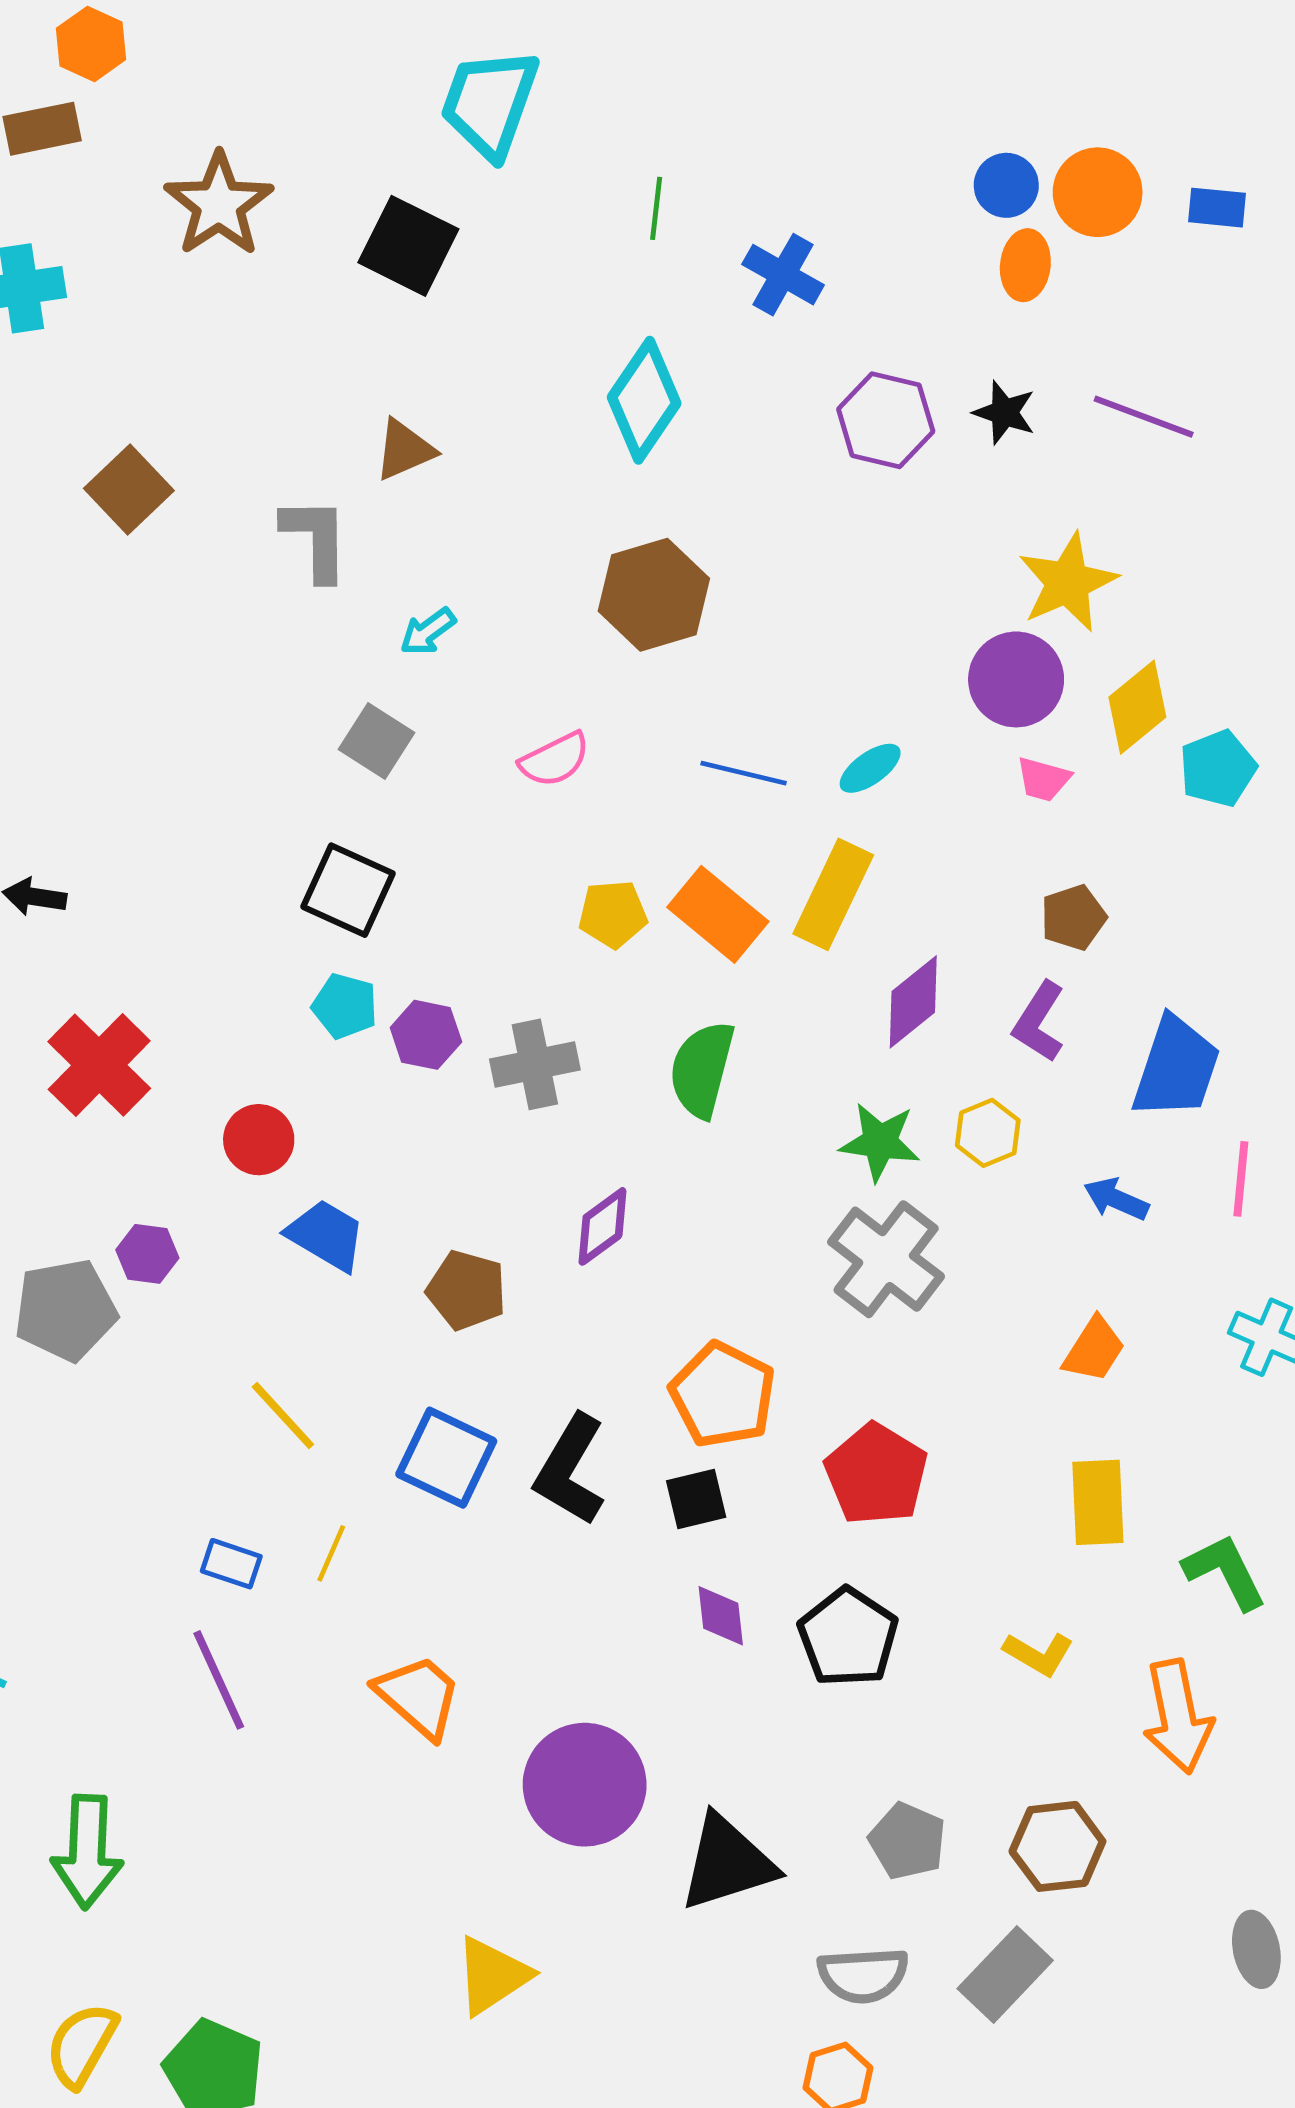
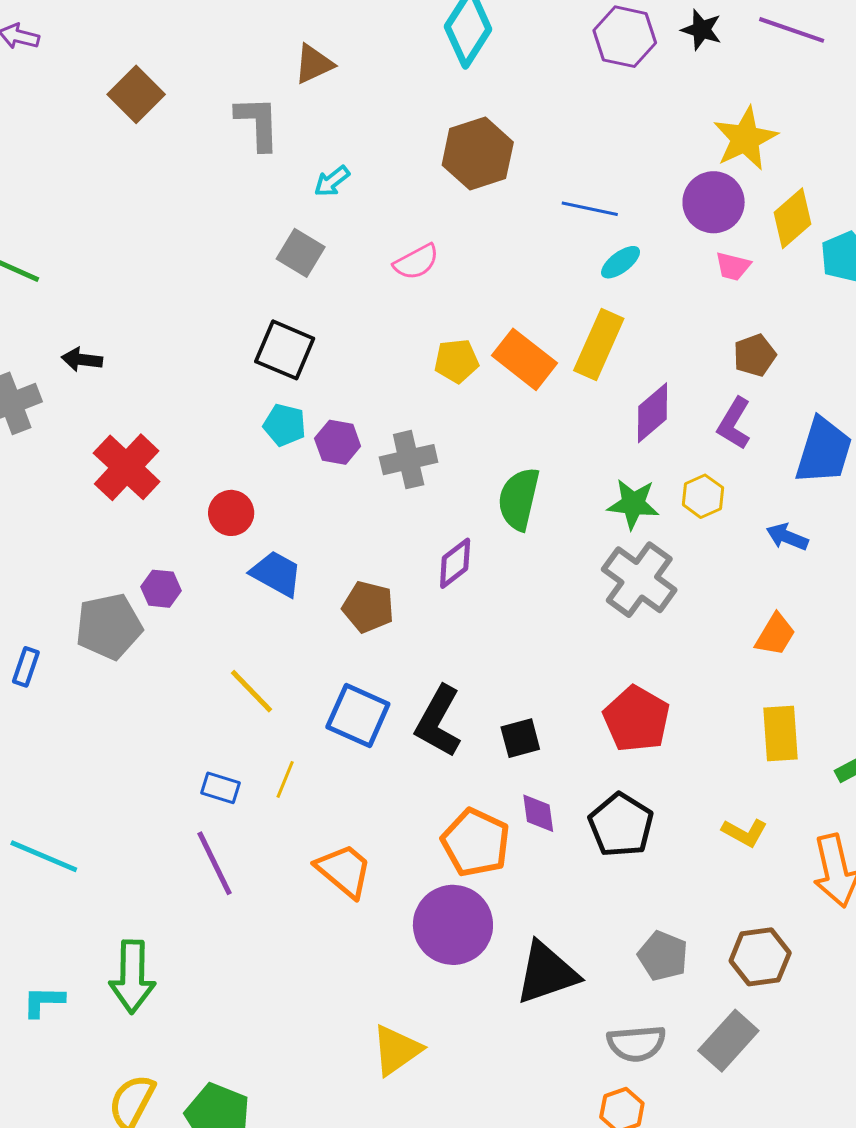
blue line: (744, 773) -> (590, 209), moved
green semicircle: (702, 1069) -> (519, 499), moved
orange pentagon: (723, 1395) -> (476, 843), moved

